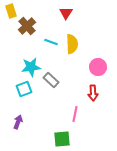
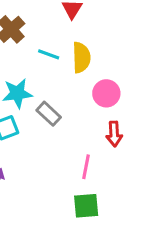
pink circle: (98, 67) -> (106, 93), moved
green square: (62, 139) -> (86, 206), moved

